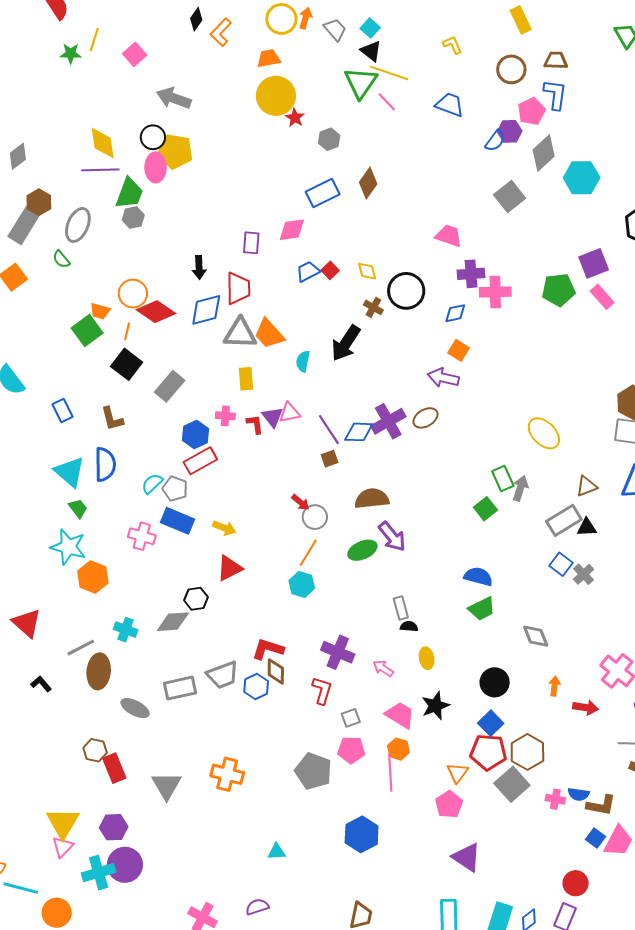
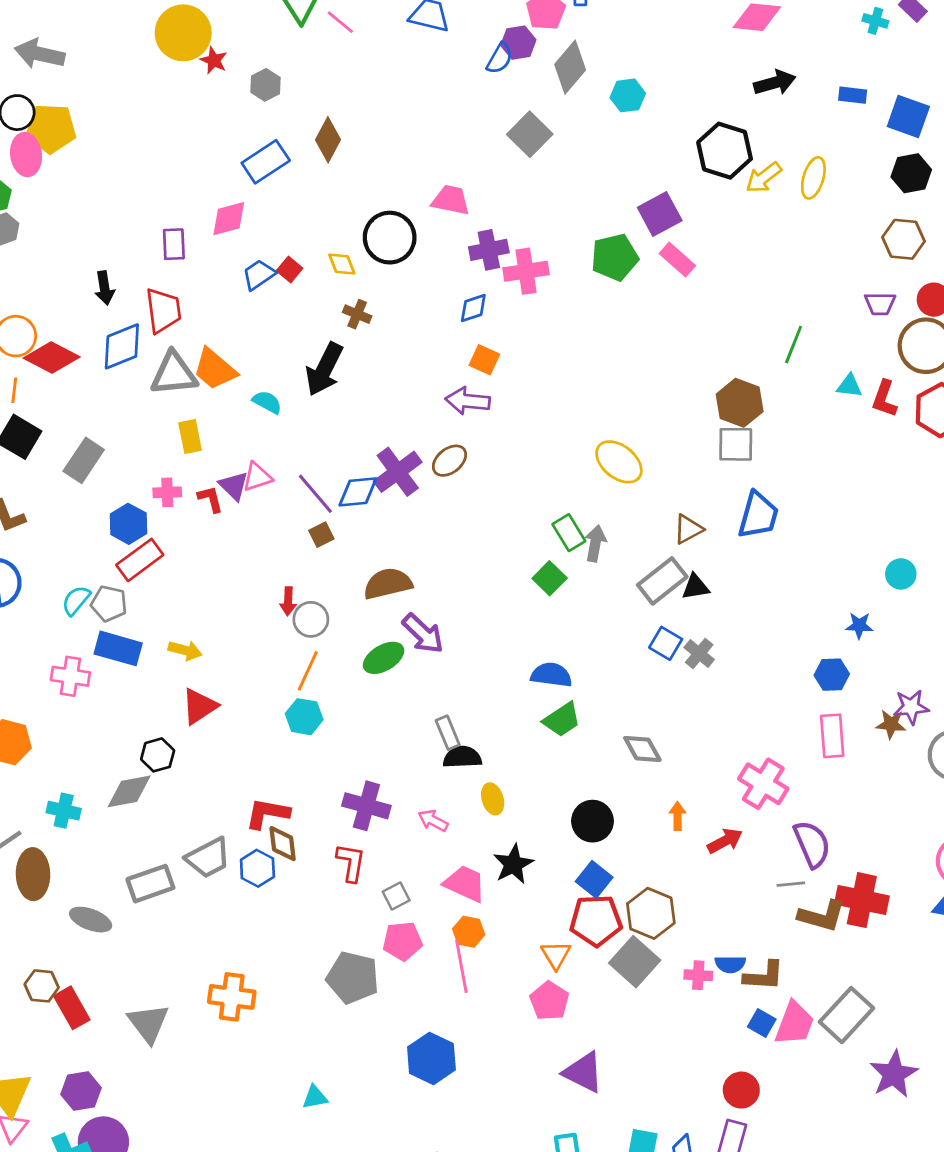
cyan hexagon: (582, 178) -> (628, 95), size x0.7
black circle: (406, 291) -> (390, 238), moved
cyan semicircle: (303, 361) -> (267, 402), turned 115
red arrow: (301, 502) -> (288, 601), turned 60
black semicircle: (409, 626) -> (462, 757), size x1.5
red arrow: (586, 707) -> (725, 841), turned -30

